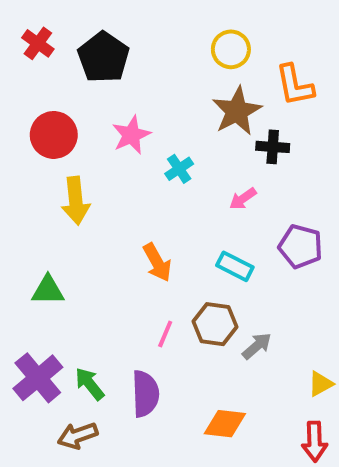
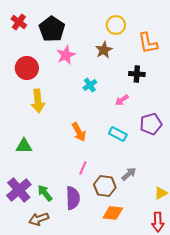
brown star: (237, 111) -> (104, 50), moved, size x0.7
pink star: (131, 135) -> (66, 55), moved
purple pentagon: (301, 246) -> (151, 124), turned -30
brown hexagon: (215, 324) -> (105, 186), moved

